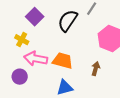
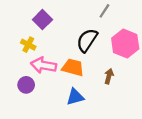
black semicircle: (68, 21) -> (87, 40), moved

